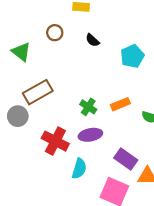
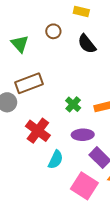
black semicircle: (92, 40) -> (87, 44), size x1.5
purple ellipse: (90, 135) -> (83, 135), moved

